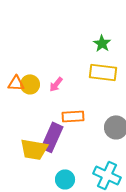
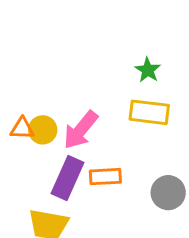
pink arrow: (56, 84) -> (81, 130), size x1.8
purple rectangle: (52, 137) -> (67, 178), moved

